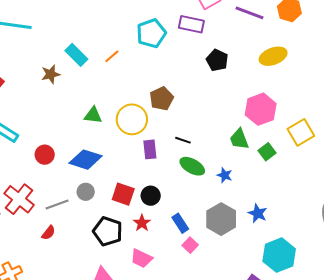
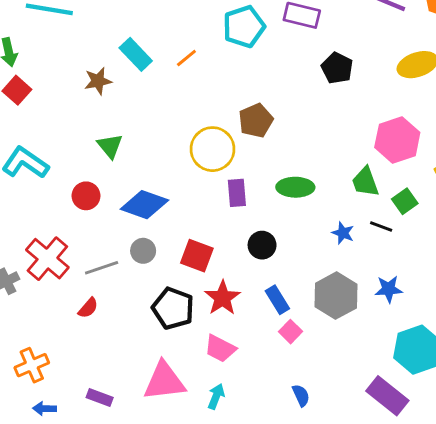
green triangle: (93, 115) -> (110, 146), moved, turned 42
black line: (183, 140) -> (381, 226), moved
green ellipse: (192, 166) -> (295, 187), moved, turned -30
black circle: (151, 196) -> (262, 245), moved
blue star: (258, 213) -> (389, 289), turned -30
red star: (142, 223) -> (222, 298), size x1.4

